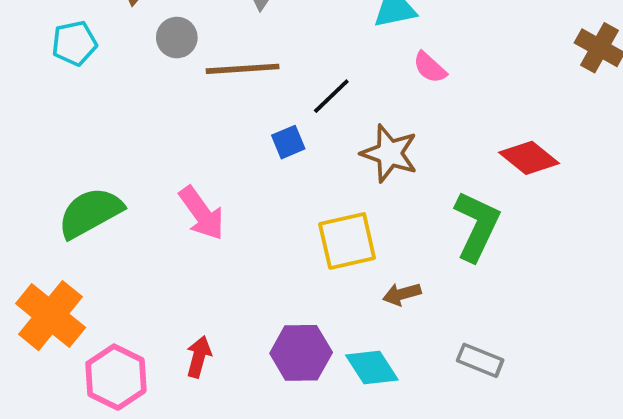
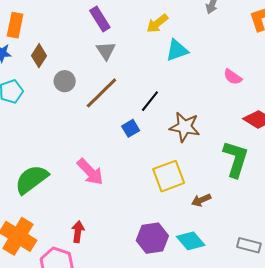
pink semicircle: (430, 67) -> (233, 77), moved
brown line: (243, 69) -> (101, 93), turned -33
red arrow: (199, 357) -> (78, 232), moved
gray rectangle: (480, 360) -> (249, 245), moved

